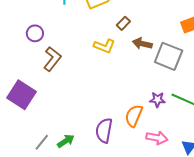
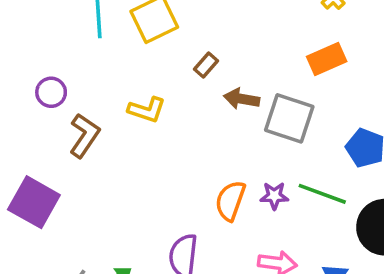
yellow L-shape: (104, 46) -> (147, 110), moved
orange semicircle: (134, 116) -> (230, 201), moved

